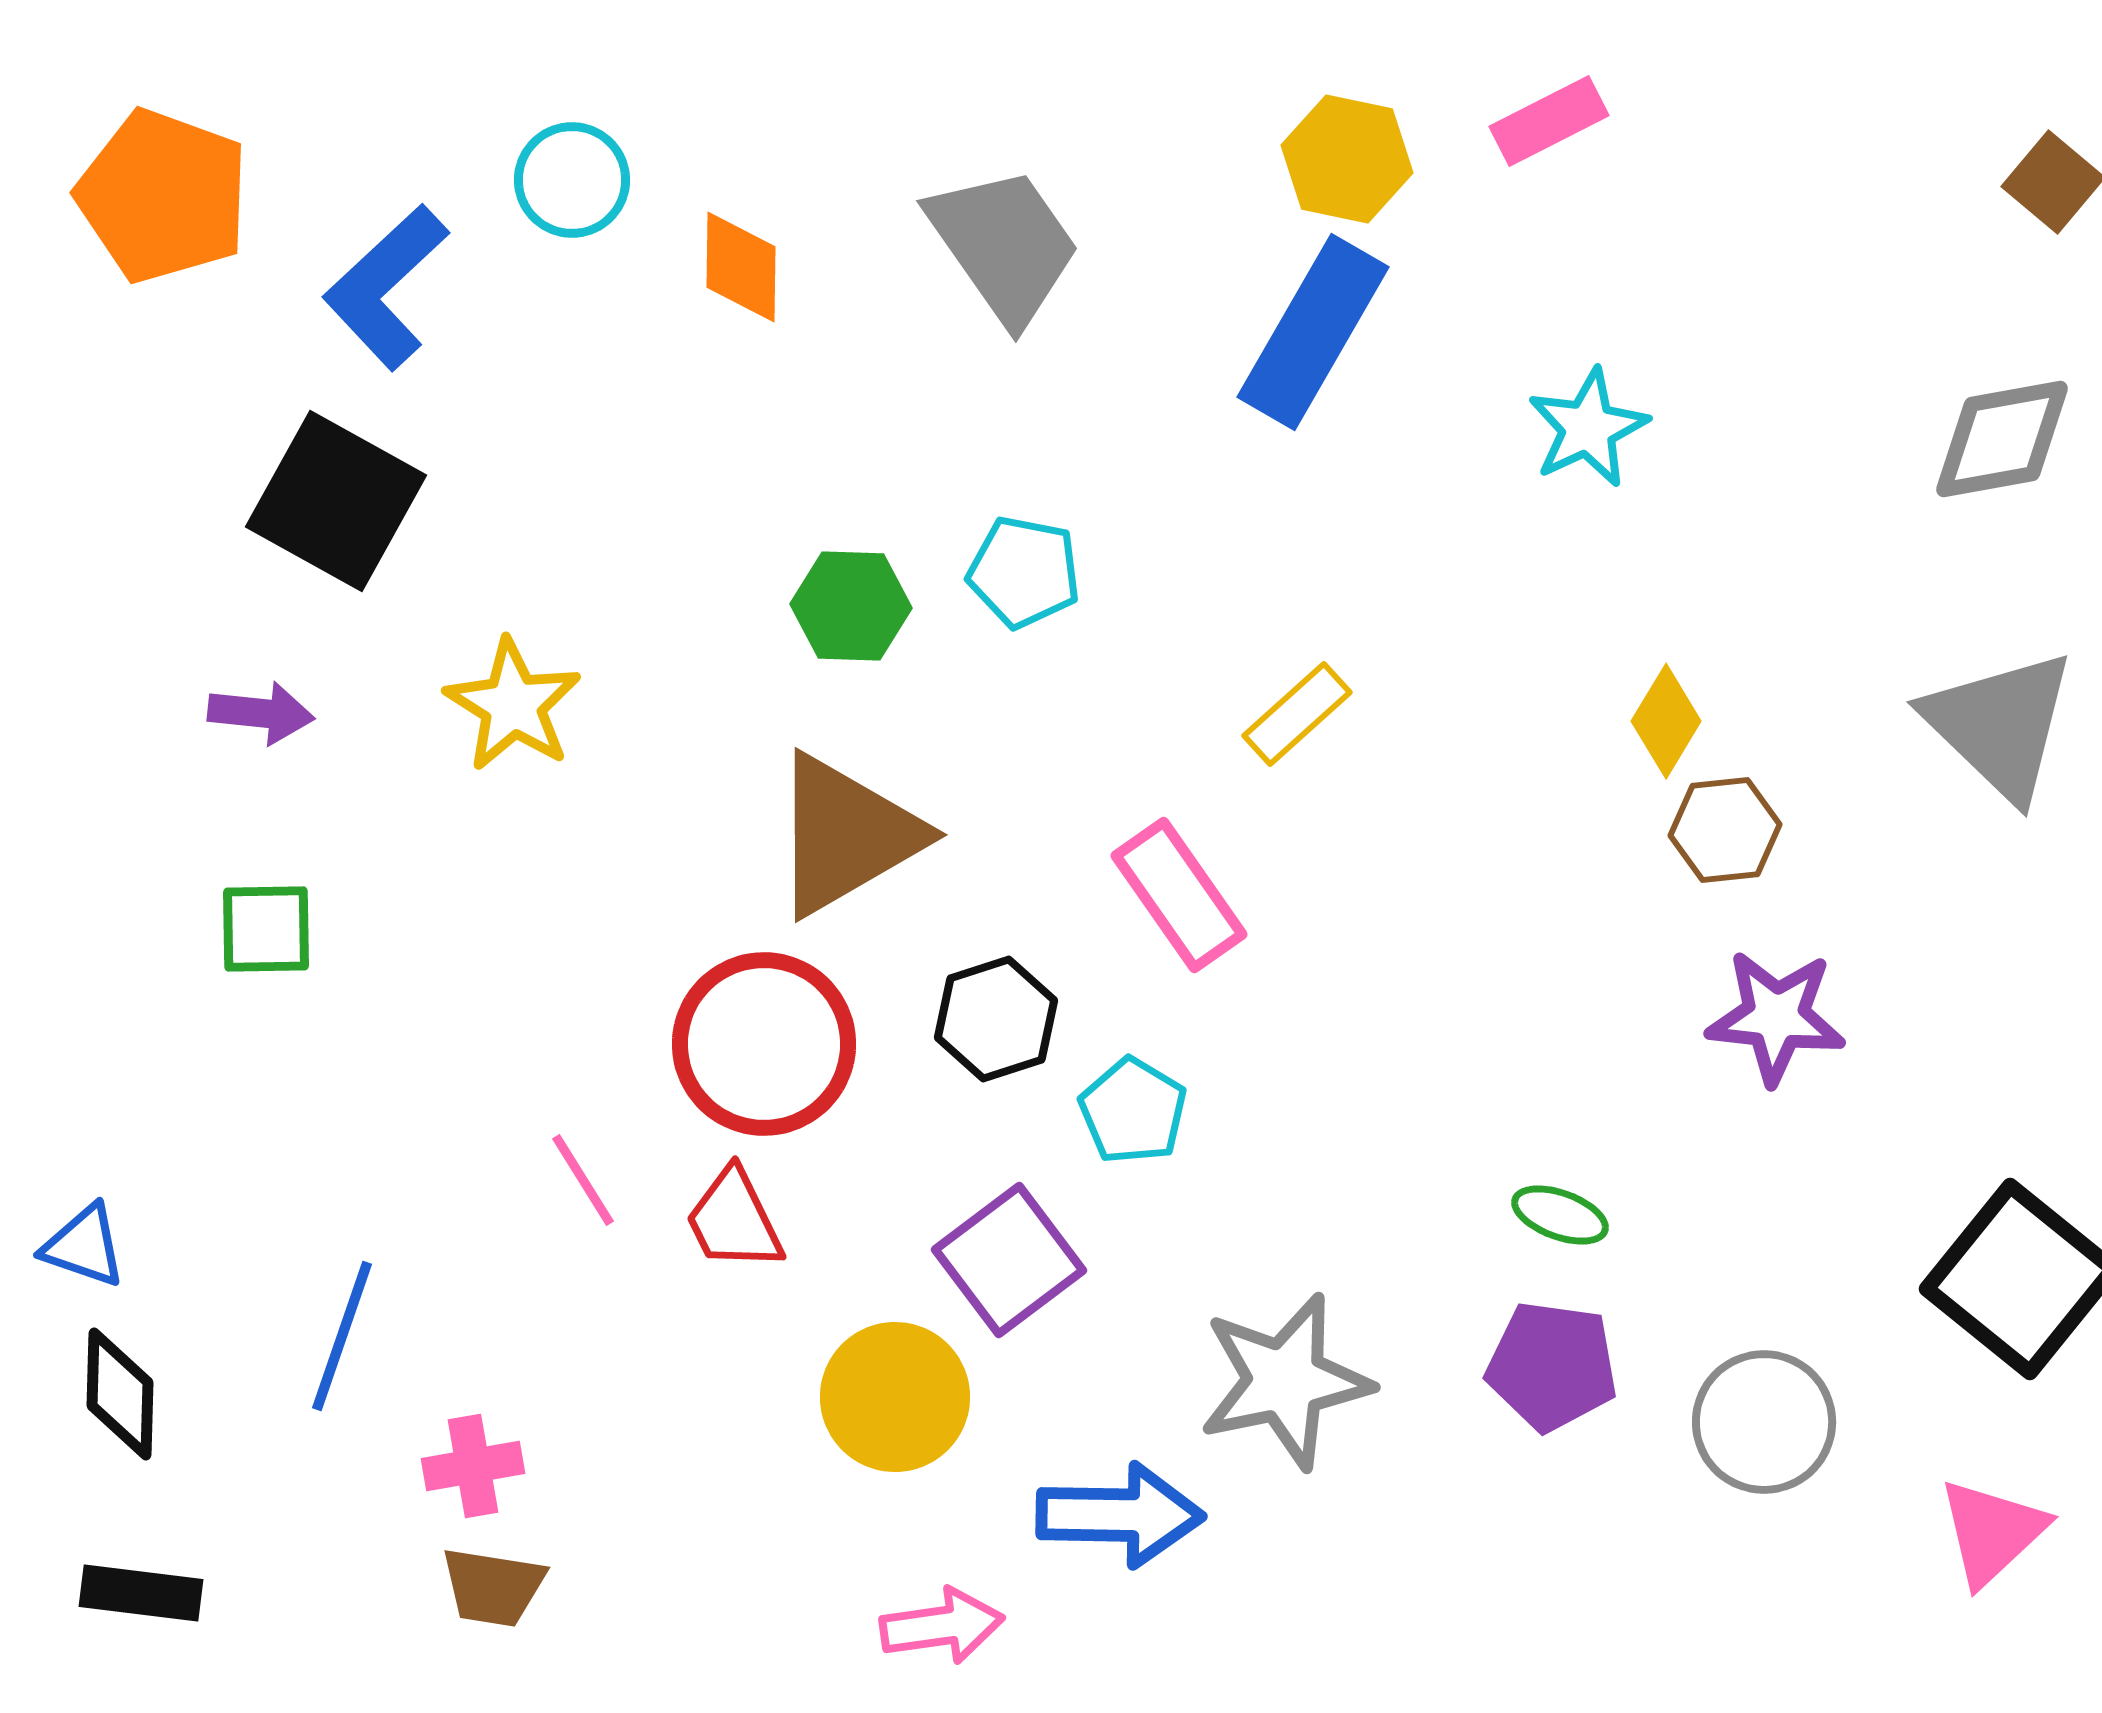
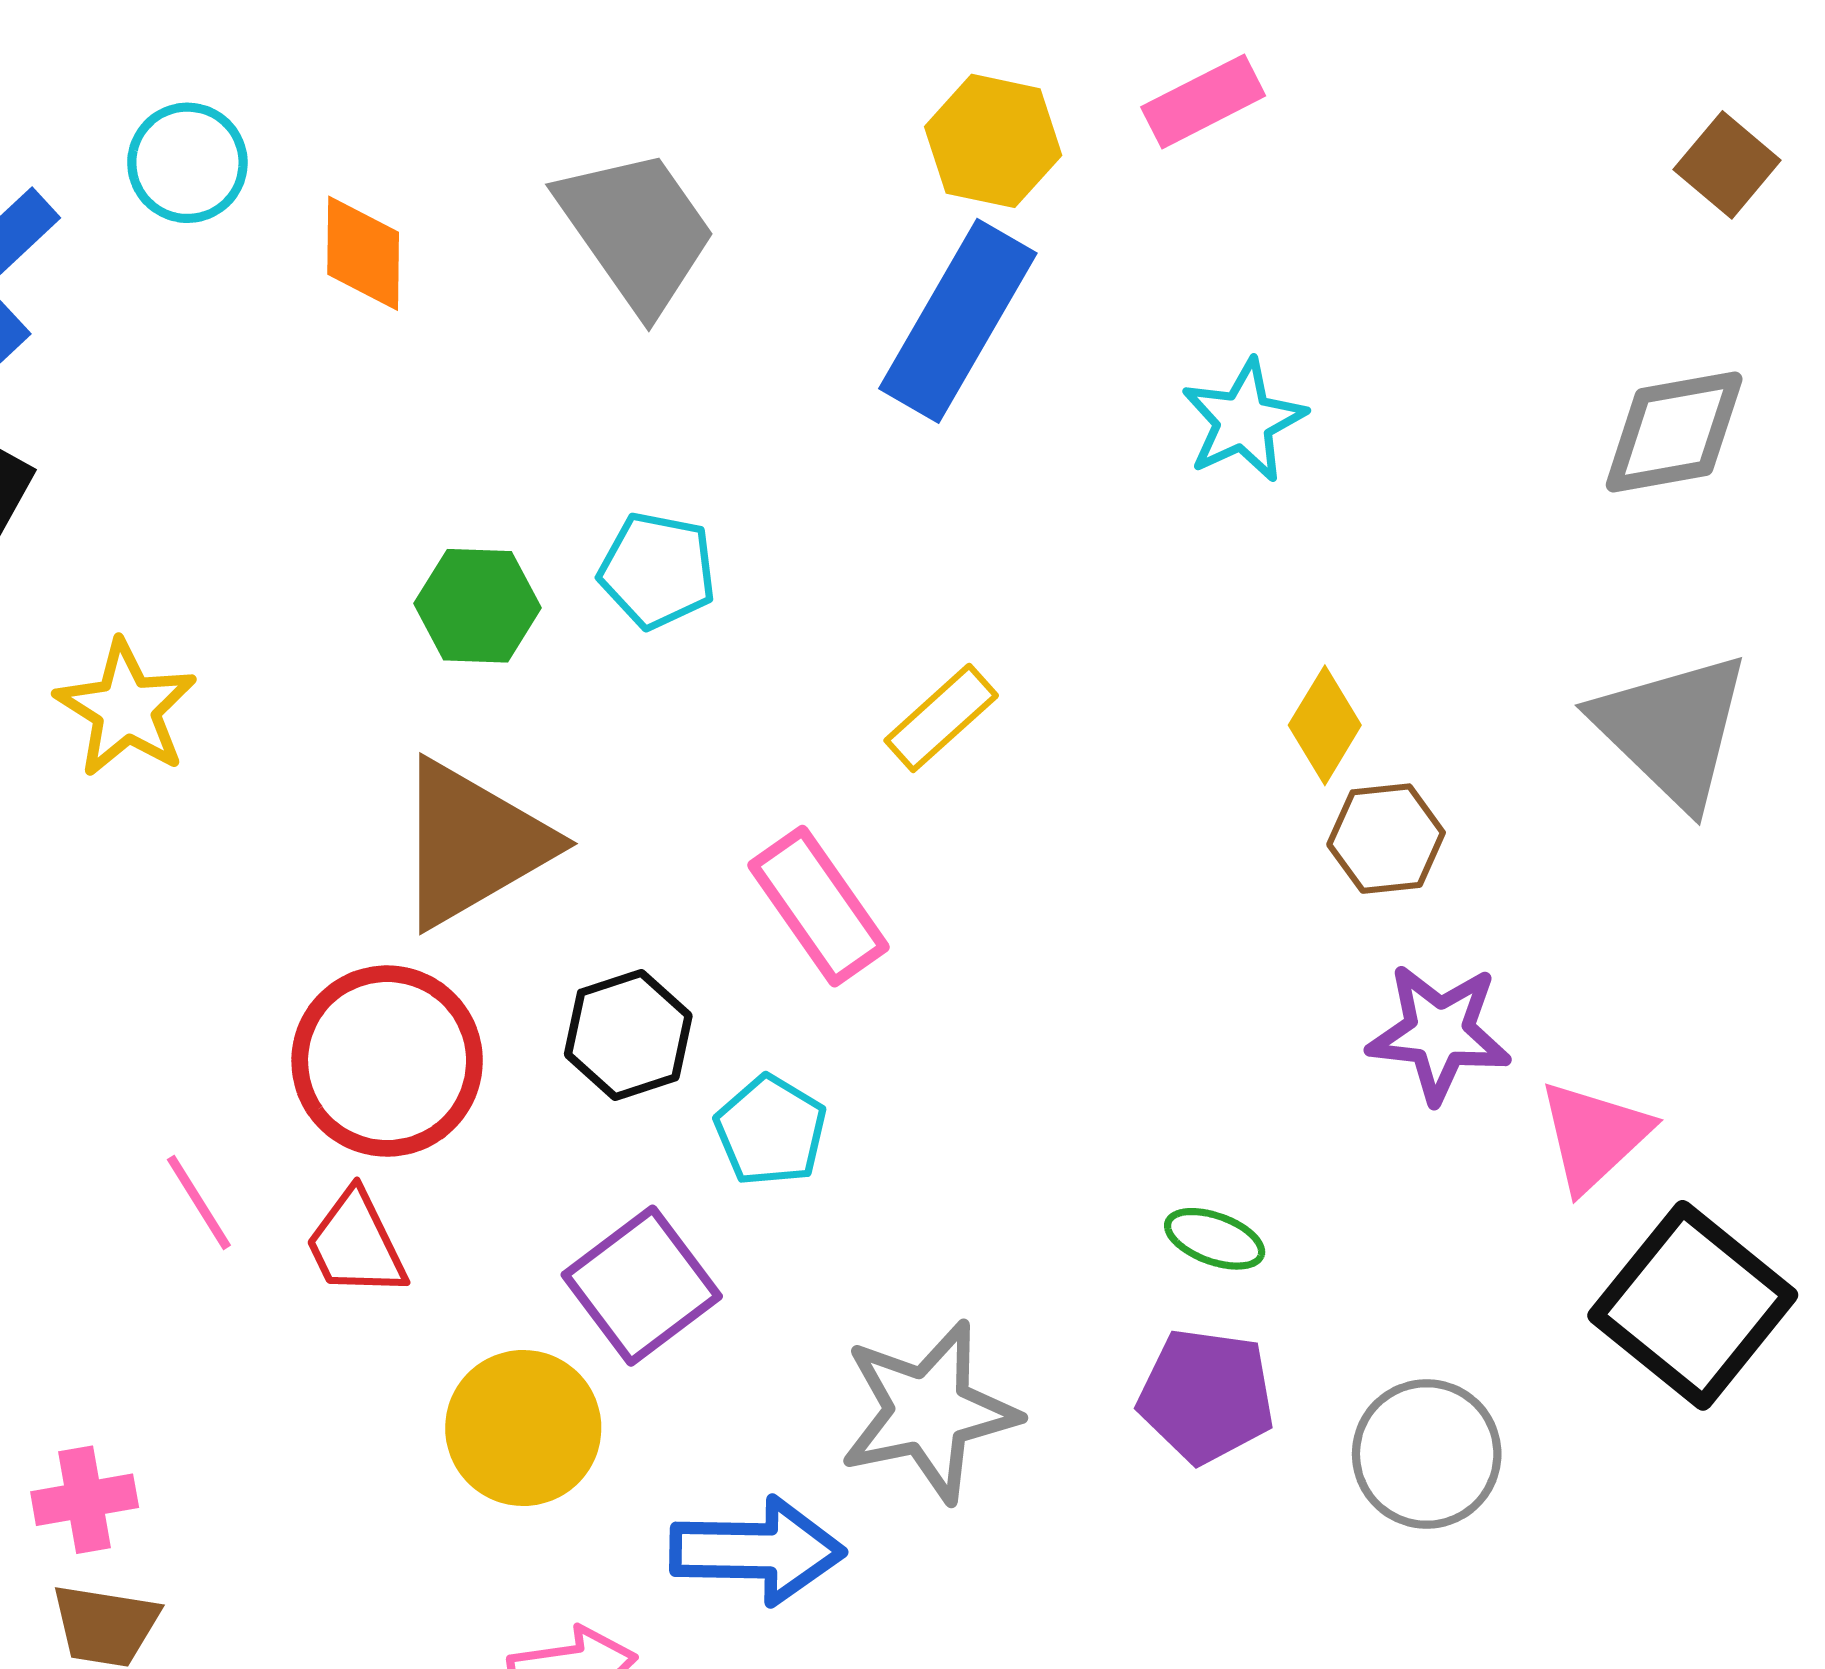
pink triangle: (1992, 1532) -> (1594, 1136), moved

